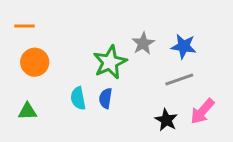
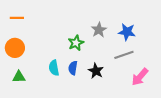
orange circle: (35, 62) -> (15, 48), moved
green star: (110, 62) -> (76, 43), size x0.7
black star: (166, 120) -> (96, 71), moved

